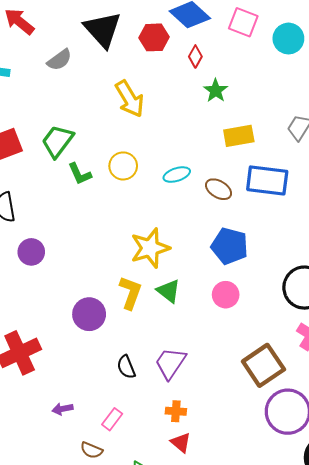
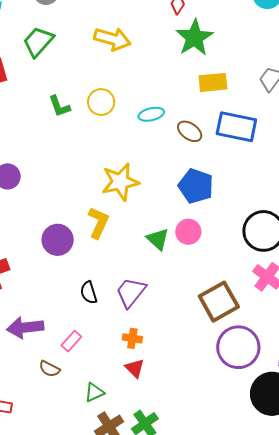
green star: (216, 91) -> (194, 38), size x1.6
yellow arrow: (130, 99) -> (112, 39), turned -48
green trapezoid: (57, 141) -> (38, 42), moved
green triangle: (169, 291) -> (158, 239), moved
purple arrow: (63, 409) -> (25, 328), size x1.8

